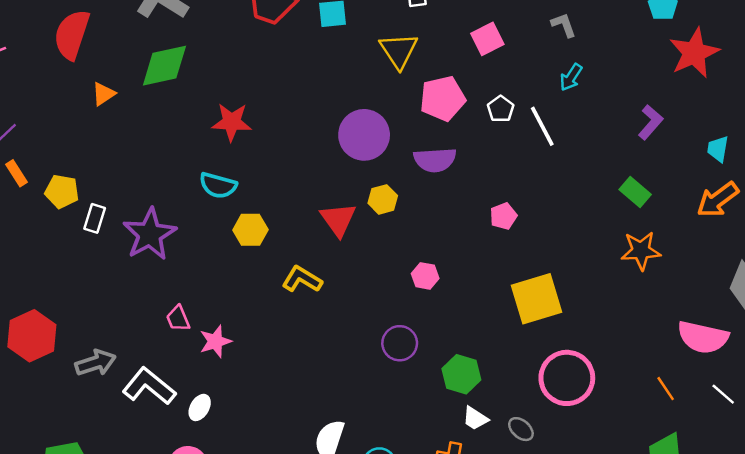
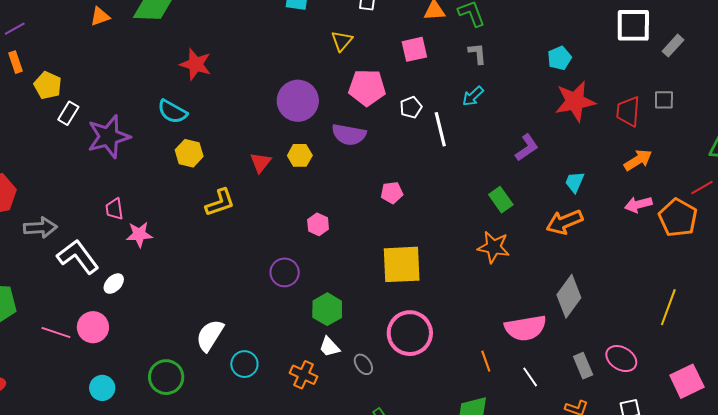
yellow triangle: (399, 51) -> (342, 41), size x0.7
red triangle: (338, 219) -> (261, 162), size x0.7
yellow L-shape: (302, 279) -> (220, 203), turned 116
pink semicircle: (703, 337) -> (525, 328), turned -36

